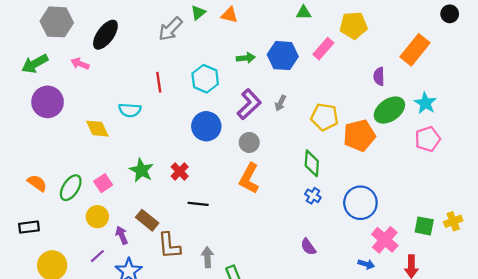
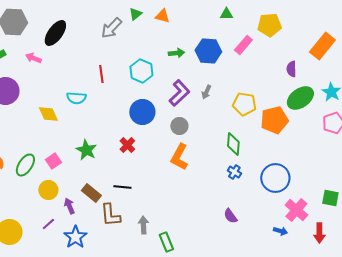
red cross: (180, 171) -> (127, 145), moved
black line: (198, 204) -> (122, 187), moved

